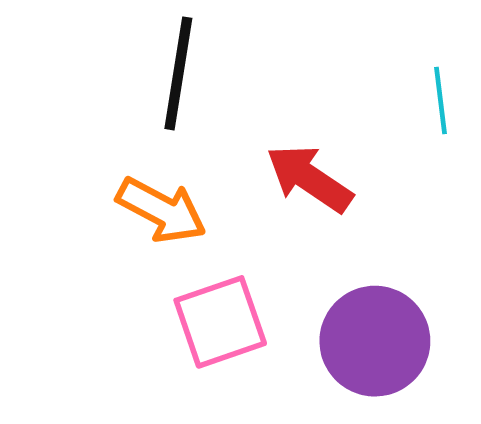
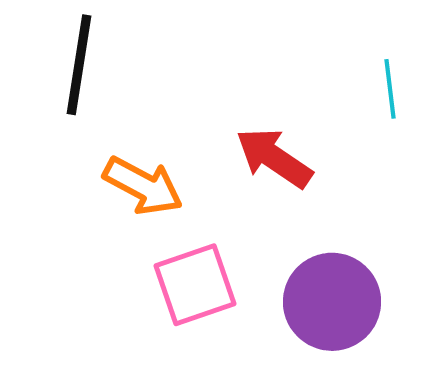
black line: (178, 73) -> (79, 65), moved

